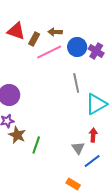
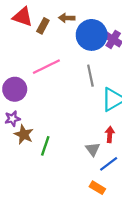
blue circle: (77, 47) -> (92, 35), size x1.4
pink line: (49, 52) -> (46, 67), moved
orange rectangle: (73, 184) -> (97, 188), moved

